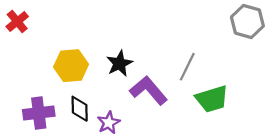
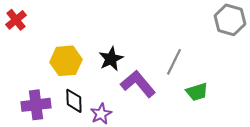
green trapezoid: (212, 99) -> (197, 92), size x0.7

